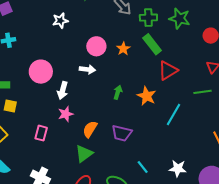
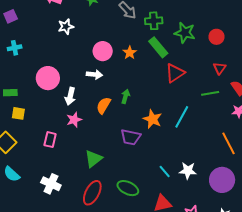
green star: (180, 18) -> (185, 33), moved
orange star: (147, 96) -> (152, 119), moved
orange semicircle: (90, 129) -> (104, 105), moved
cyan line: (143, 167) -> (165, 171), moved

